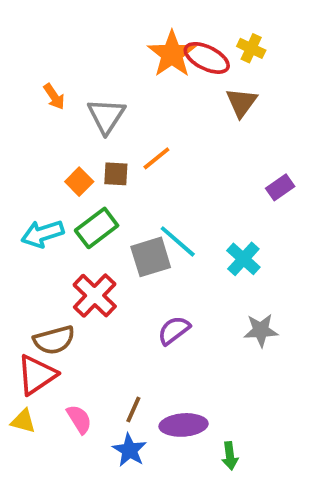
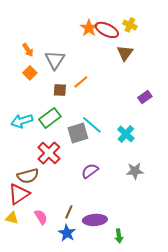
orange star: (172, 54) -> (89, 28), size x0.7
orange square: (79, 182) -> (30, 73), moved

